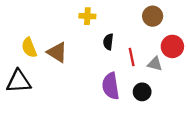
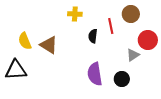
red line: (132, 57) -> (111, 26), moved
gray triangle: (155, 64) -> (133, 55), turned -48

